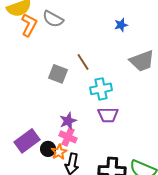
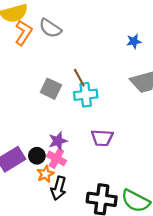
blue star: (121, 25) -> (134, 41), moved
cyan cross: (101, 89) -> (86, 95), moved
black circle: (48, 149) -> (37, 156), moved

